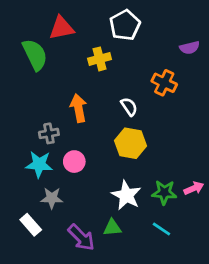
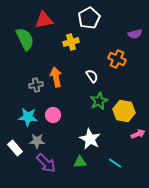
gray cross: (49, 133) -> (36, 85), moved
yellow hexagon: (131, 143) -> (124, 111), moved
green star: (164, 192) -> (99, 101), moved, turned -30
white rectangle: (31, 225) -> (15, 148), moved
purple arrow: (81, 237) -> (46, 163), moved

